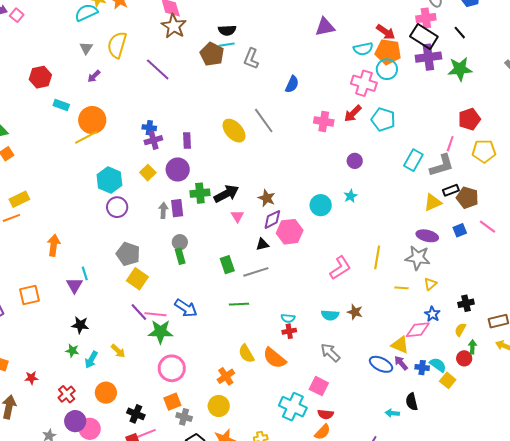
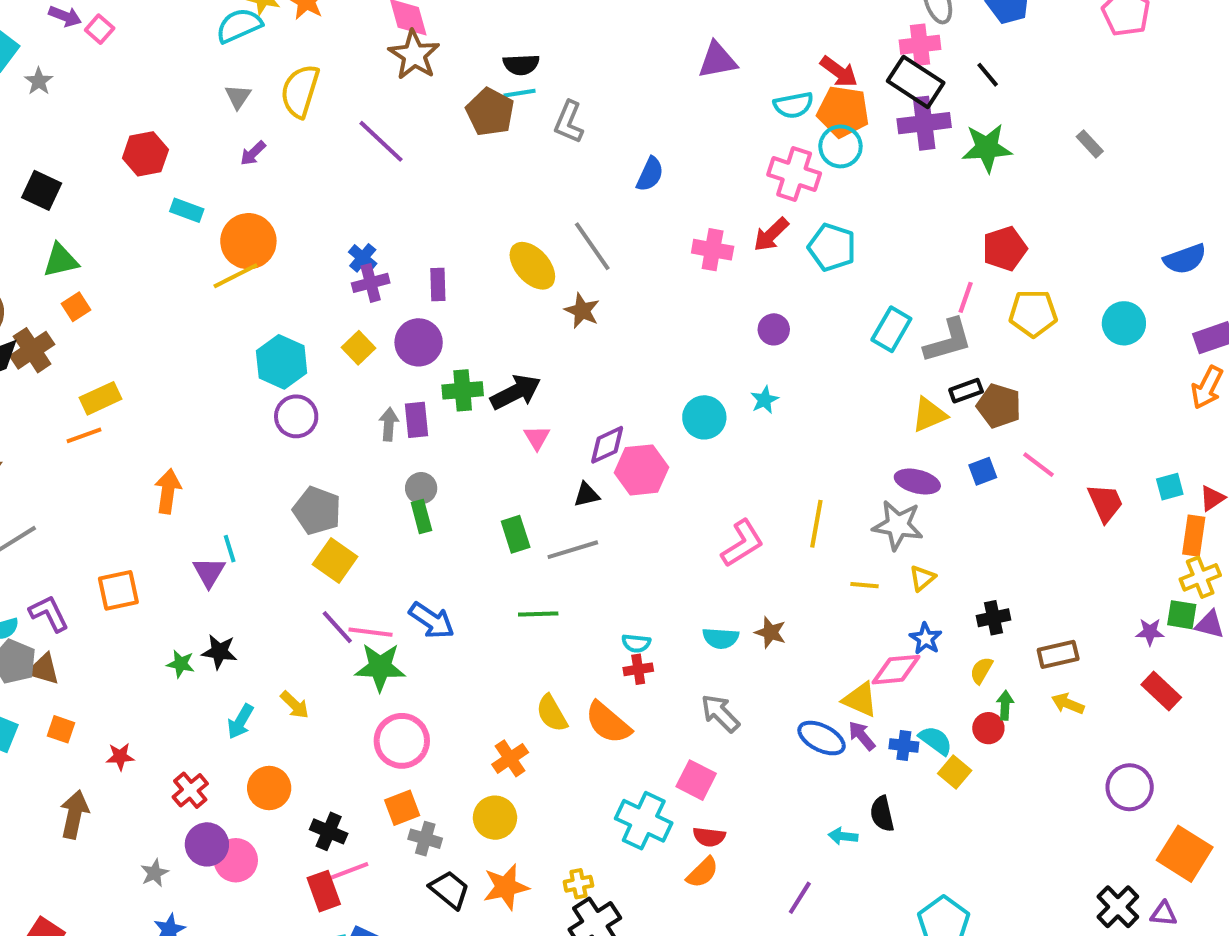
blue cross: (149, 128) -> (363, 258), turned 32
brown star: (267, 198) -> (582, 311), moved
green star: (72, 351) -> (181, 664), moved

